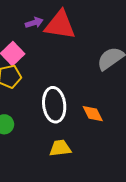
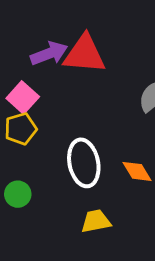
purple arrow: (34, 23) -> (49, 53), size x1.5

